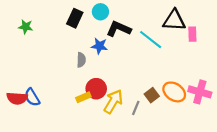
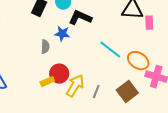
cyan line: (151, 40) -> (110, 50), moved
orange ellipse: (174, 92) -> (138, 61), moved
brown square: (152, 95) -> (127, 92), moved, size x1.5

